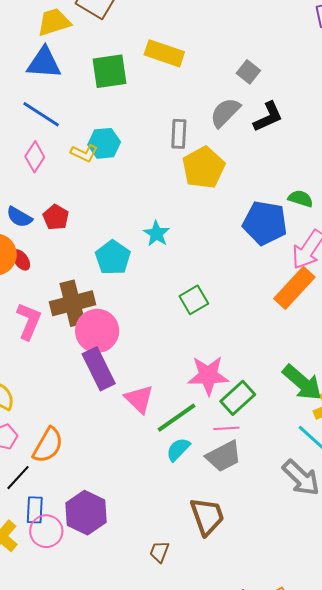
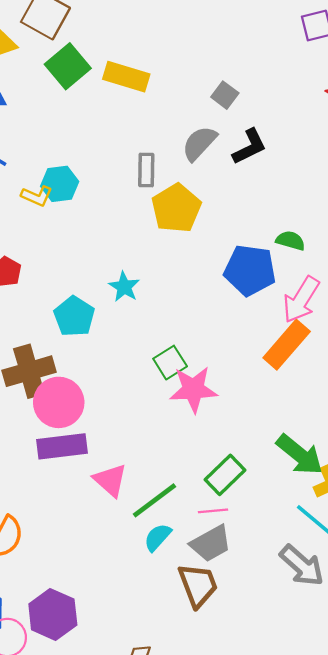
green square: (109, 71) -> (68, 66), moved, turned -30
purple rectangle: (99, 369) -> (62, 446), turned -69
pink star: (208, 375) -> (193, 389), moved
brown trapezoid: (207, 516) -> (198, 585), moved

